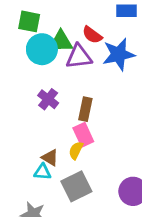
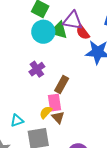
purple triangle: (79, 57) -> (73, 20), moved
brown triangle: (50, 158) -> (58, 117), moved
cyan triangle: (43, 172) -> (17, 121), turned -40

